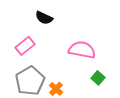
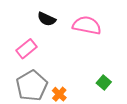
pink semicircle: (82, 50) -> (87, 25), moved

